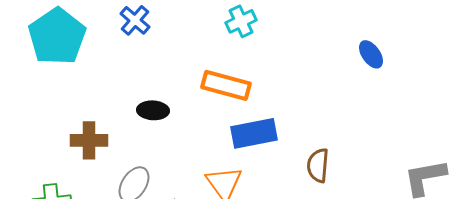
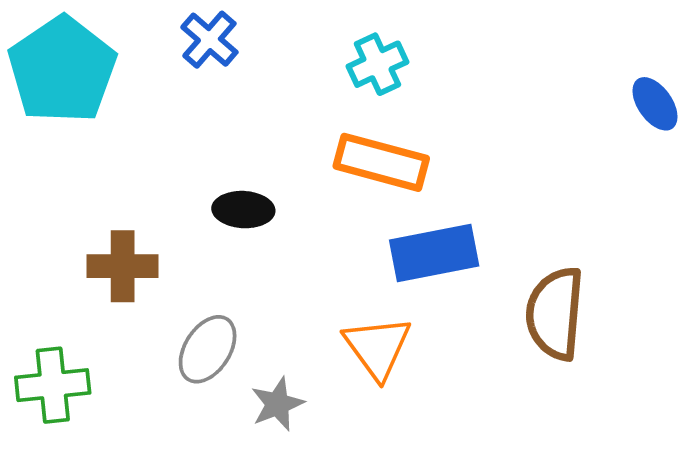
cyan cross: (241, 21) -> (377, 64), moved
brown semicircle: (318, 165) -> (555, 313), size x1.4

